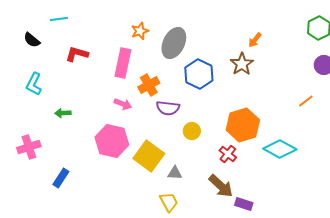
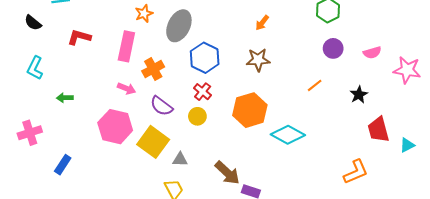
brown star: (242, 64) -> (258, 60), moved, turned 30
purple semicircle: (168, 108) -> (161, 106), moved, turned 30
red cross: (228, 154) -> (203, 92), moved

